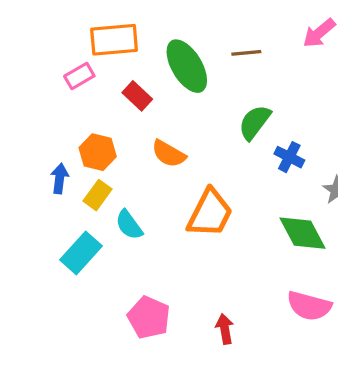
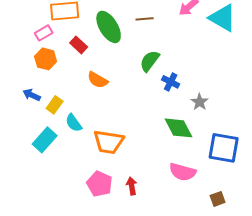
orange hexagon: (98, 152) -> (46, 59), moved
blue arrow: (60, 179) -> (32, 95), turned -72
orange trapezoid: (210, 213) -> (109, 142), moved, turned 72
pink pentagon: (149, 317) -> (100, 184), moved

